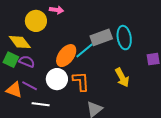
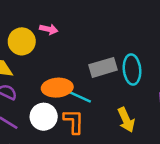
cyan line: (84, 50) -> (79, 97), moved, turned 60
orange ellipse: (66, 56) -> (57, 88), turned 45

